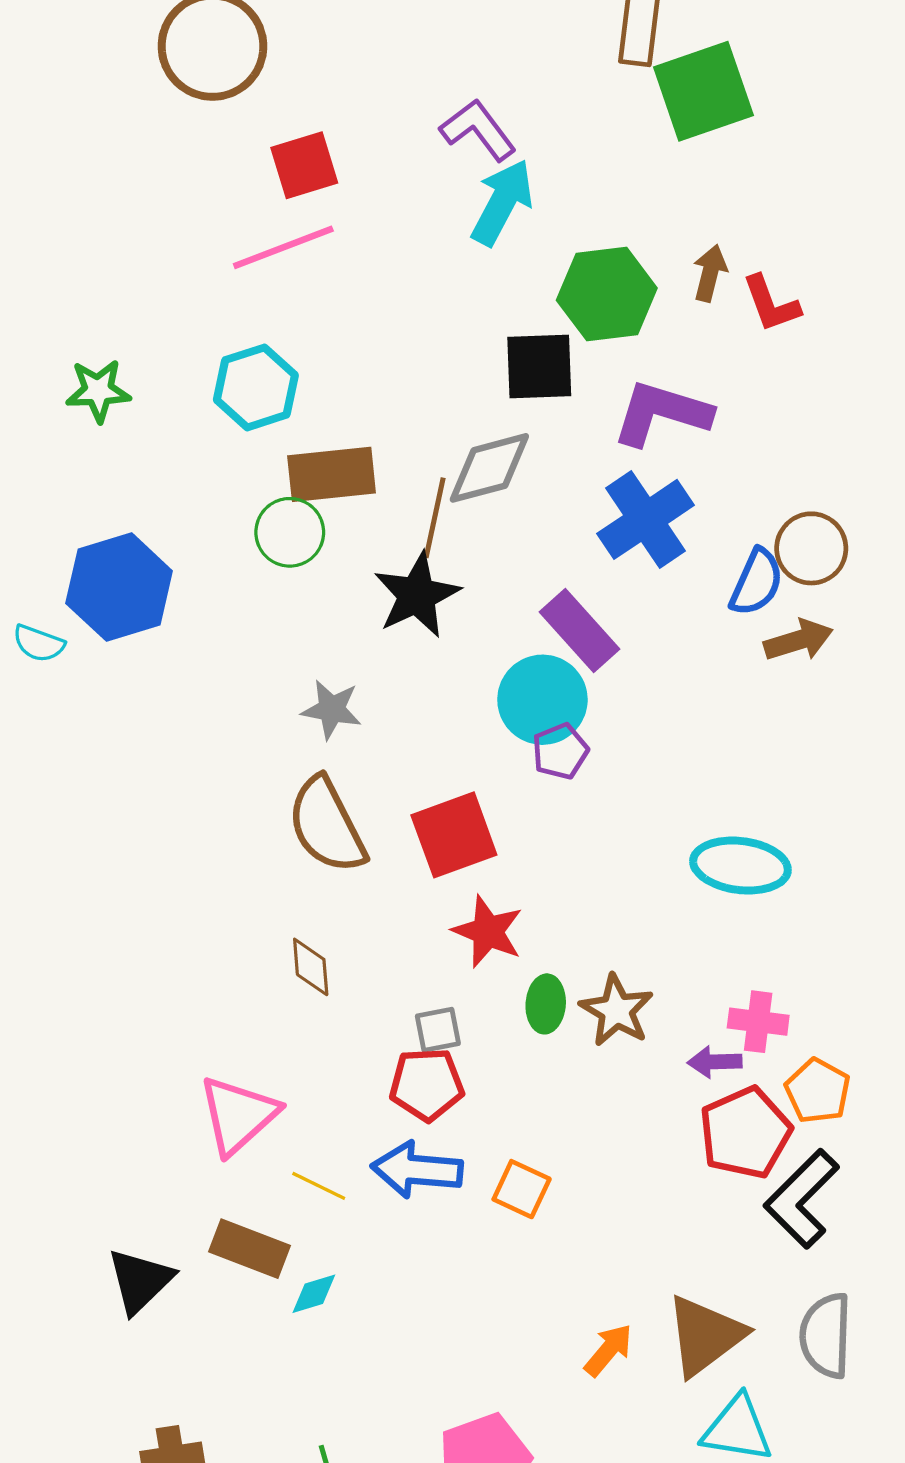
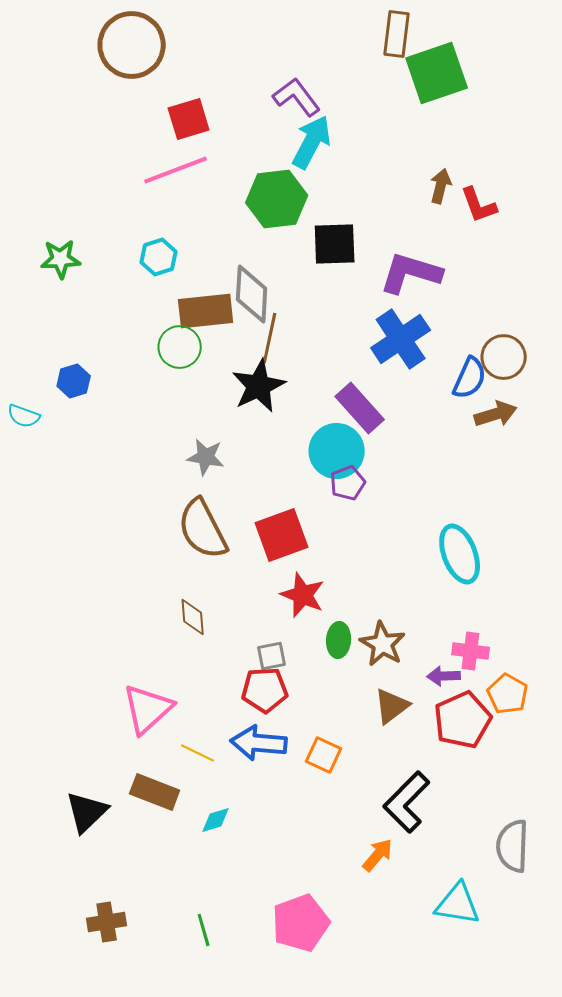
green hexagon: (607, 294) -> (277, 199), moved
cyan hexagon: (256, 387) -> (159, 257), size x0.7
gray diamond: (489, 468) -> (252, 294), moved, turned -72
blue hexagon: (119, 587) -> (74, 381), size x0.5
cyan ellipse: (740, 866) -> (460, 554), turned 62
black L-shape: (802, 1199) -> (407, 802), moved
cyan diamond: (314, 1294) -> (216, 820), moved
brown triangle: (705, 1336) -> (392, 706), moved, size x0.7

